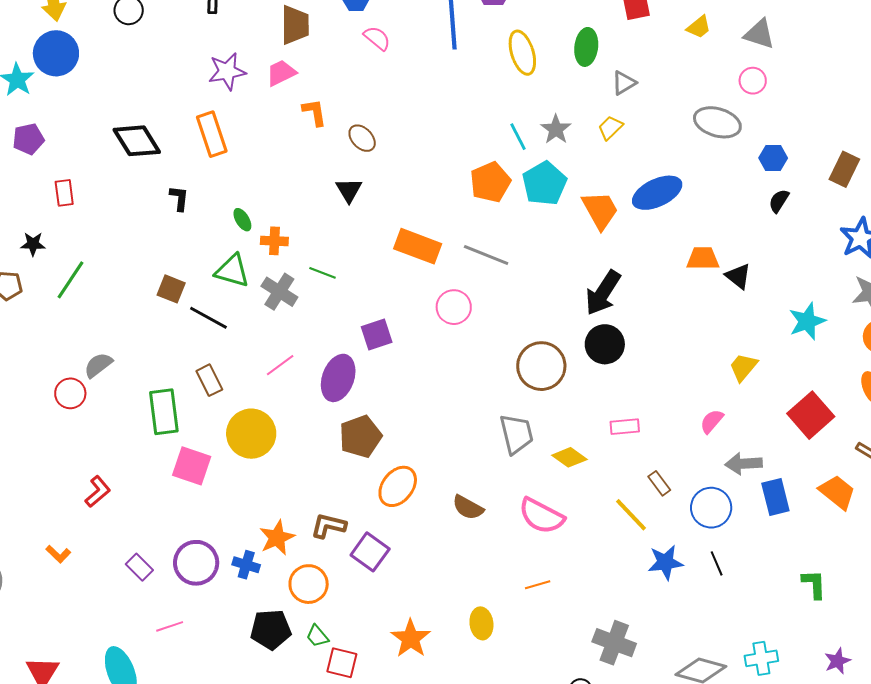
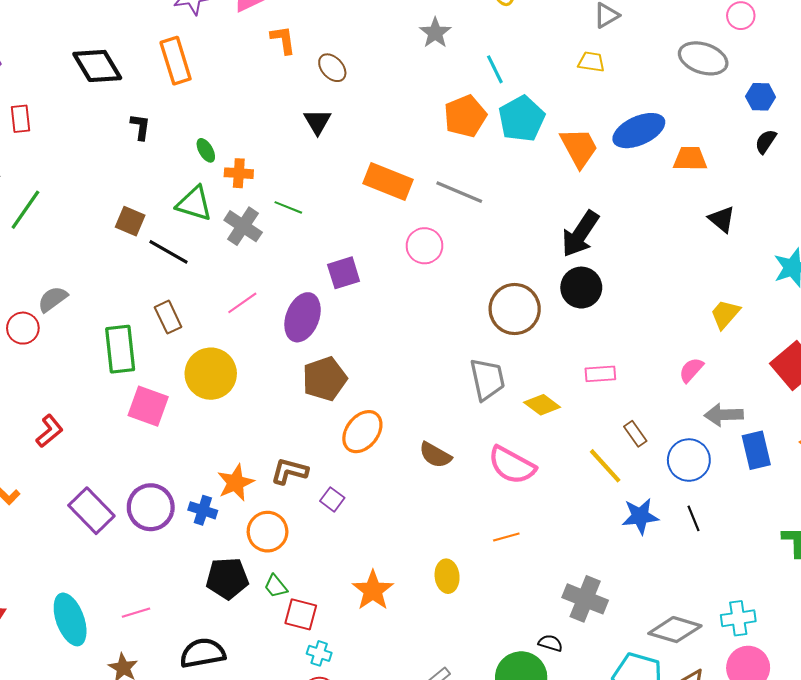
yellow trapezoid: (610, 128) -> (591, 62), turned 52
gray star: (556, 129) -> (435, 33), moved
orange trapezoid: (703, 259) -> (690, 159), moved
purple square: (370, 552) -> (332, 499), size x0.6
purple rectangle: (139, 567) -> (91, 511), size x1.6
pink line: (170, 626) -> (136, 613), moved

